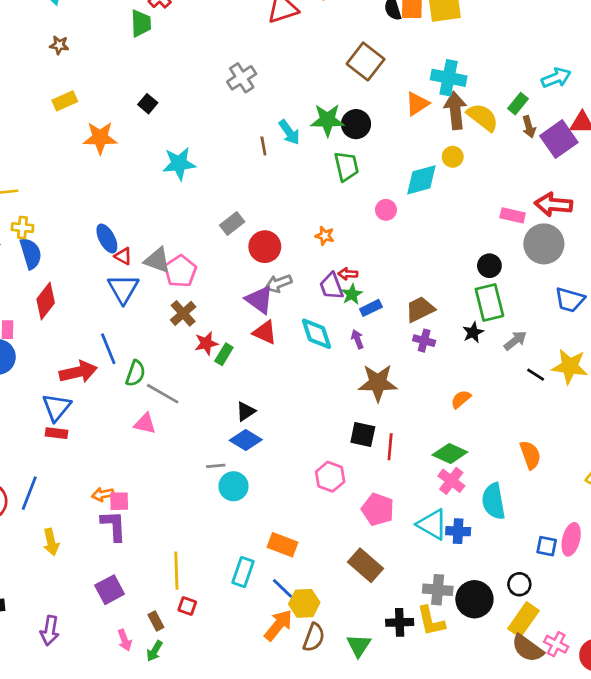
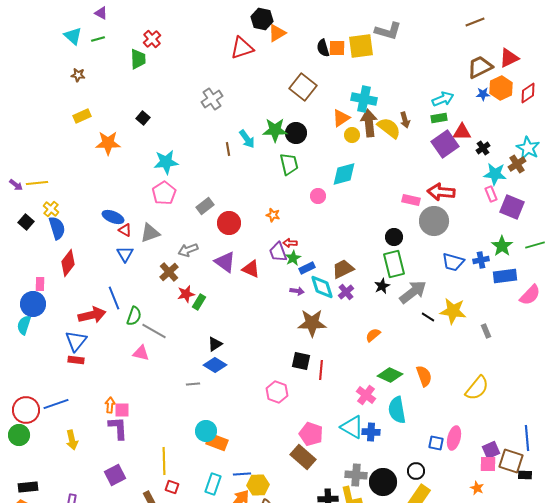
green rectangle: (518, 104) -> (439, 118), moved, turned 42
brown arrow: (529, 127) -> (405, 120), moved
yellow circle: (453, 157) -> (352, 135), moved
yellow cross: (22, 228) -> (51, 209), turned 35
blue ellipse: (107, 238) -> (113, 217), turned -40
gray triangle: (157, 260) -> (150, 233), turned -40
pink pentagon: (180, 271) -> (164, 193), moved
gray arrow: (278, 283) -> (188, 250), moved
blue triangle: (123, 289) -> (125, 254), size x0.7
red triangle: (265, 332) -> (251, 269), moved
cyan diamond: (317, 334) -> (322, 287), moved
purple arrow: (357, 339) -> (297, 291), turned 120
purple cross: (424, 341) -> (346, 292), turned 35
gray arrow: (515, 341) -> (413, 292), size x1.6
green diamond: (450, 454) -> (390, 375), moved
cyan circle: (233, 486) -> (206, 431), moved
blue line: (29, 493) -> (56, 404), turned 50
orange arrow: (103, 494) -> (110, 405), turned 105
pink pentagon: (378, 509) -> (311, 434), moved
orange rectangle: (282, 545) -> (217, 442), moved
cyan rectangle: (243, 572) -> (213, 484), moved
blue line: (282, 588) -> (242, 474), turned -48

